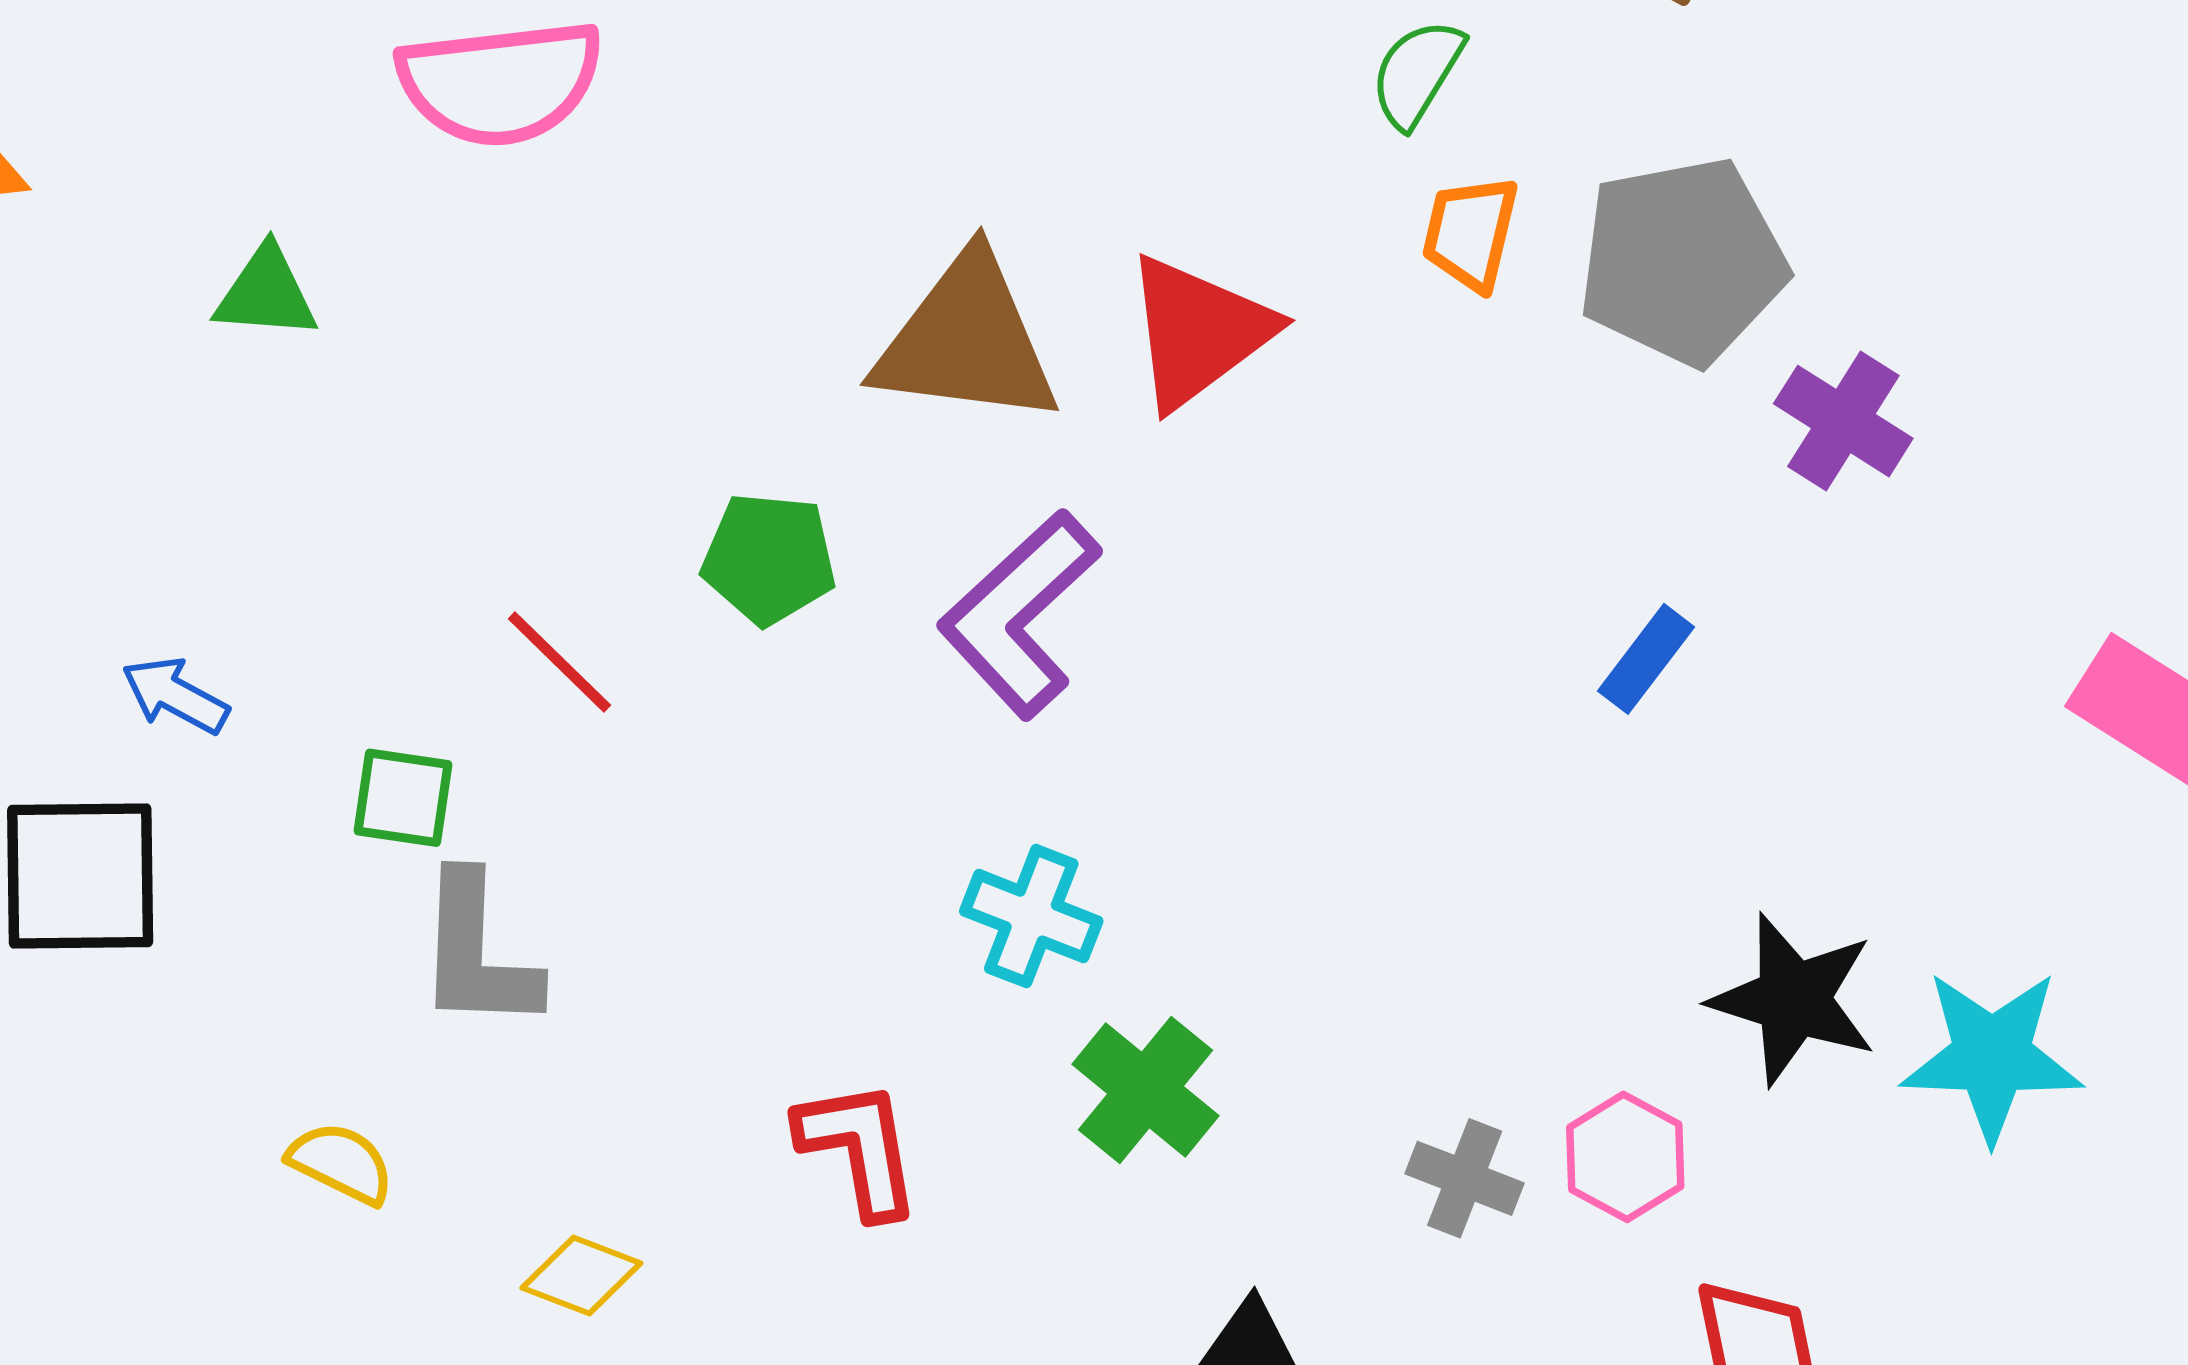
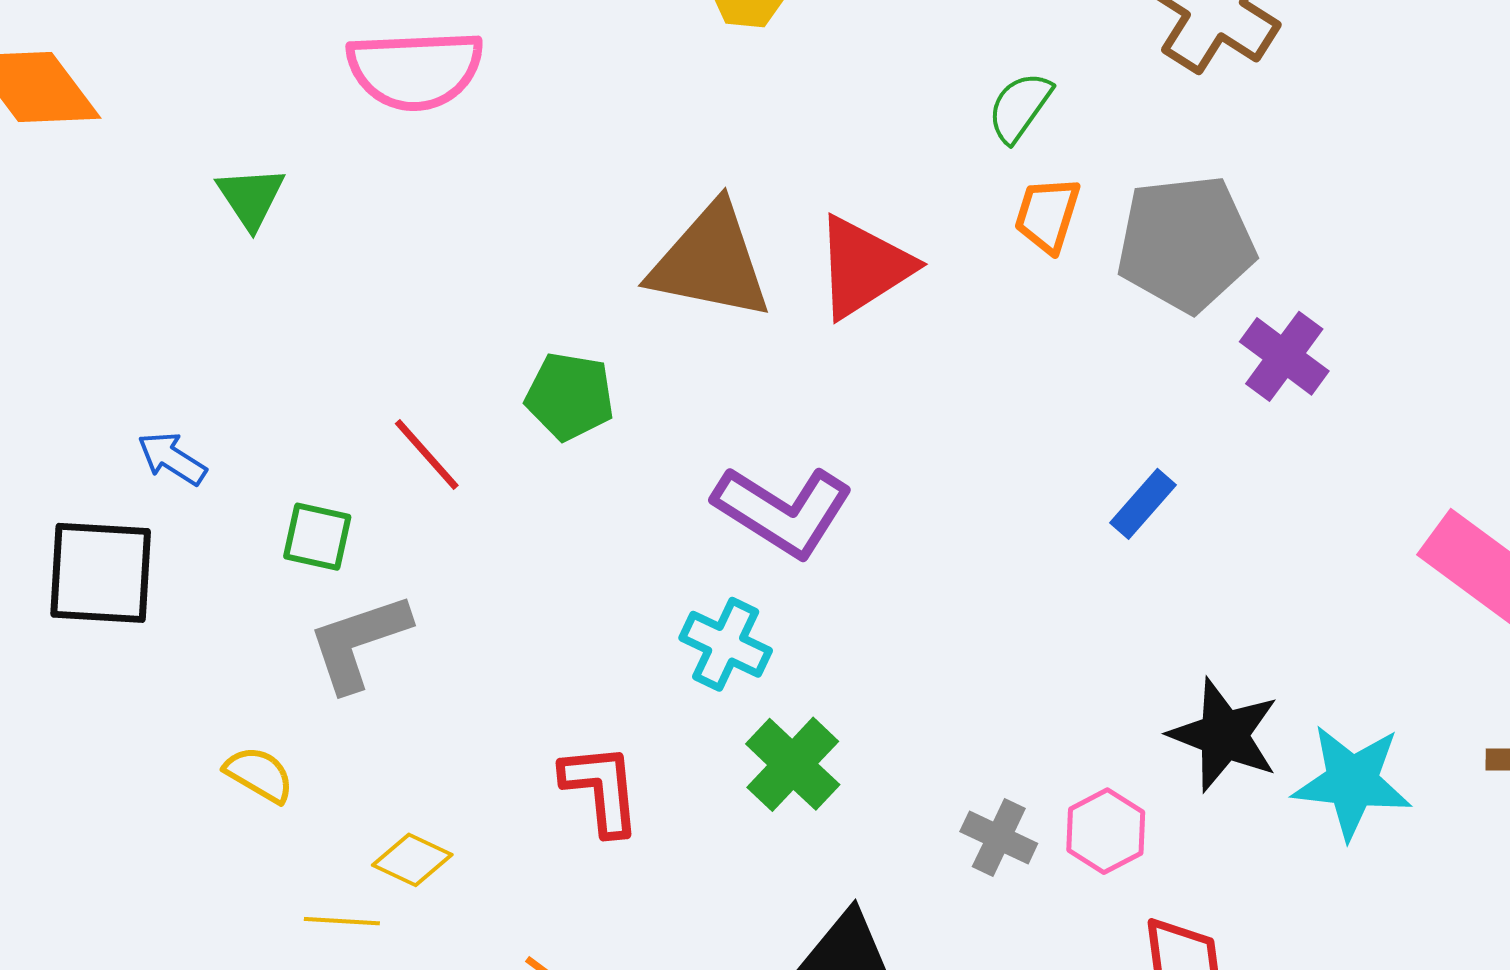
green triangle: (266, 293) -> (251, 197), turned 48
purple L-shape: (1020, 614) -> (783, 511), moved, turned -109
gray L-shape: (477, 952) -> (359, 642), turned 65

